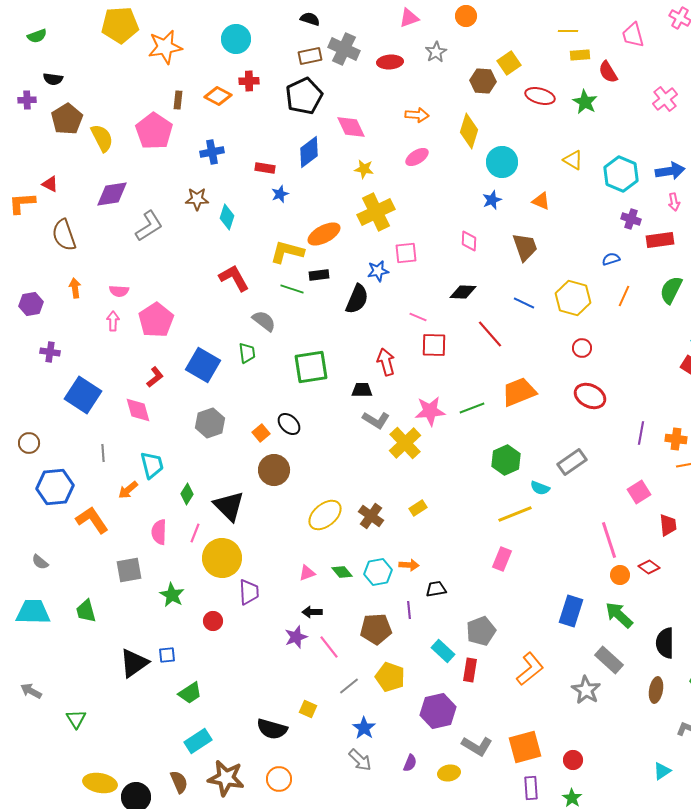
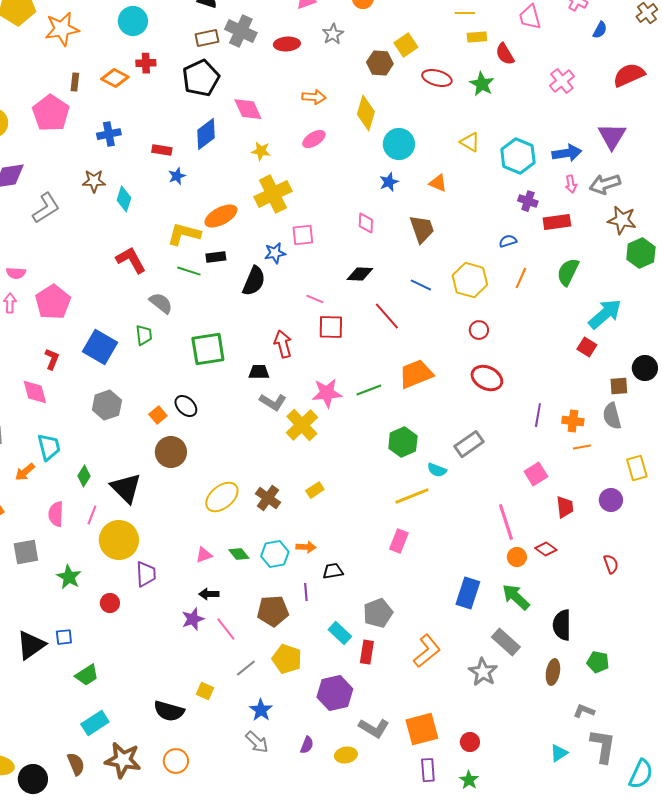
red L-shape: (155, 377) -> (52, 359), turned -30

